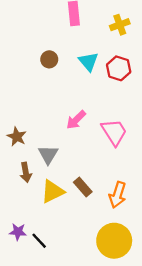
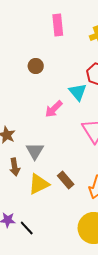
cyan triangle: (88, 62) -> (78, 92), moved
pink arrow: (76, 120) -> (54, 109), moved

